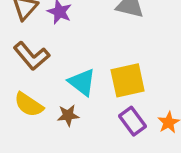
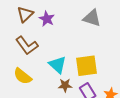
brown star: (68, 115) -> (65, 85), moved

